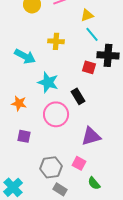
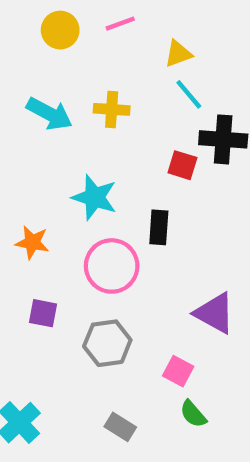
cyan arrow: (25, 56) -> (49, 114), moved
black rectangle: (78, 96) -> (159, 227), turned 35
purple triangle: (91, 136) -> (215, 313), moved, turned 45
pink square: (79, 163) -> (178, 371), moved
gray hexagon: (51, 167) -> (107, 343), moved

